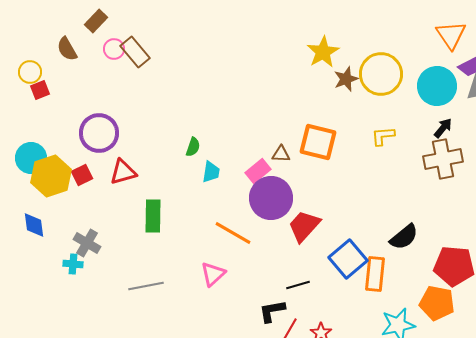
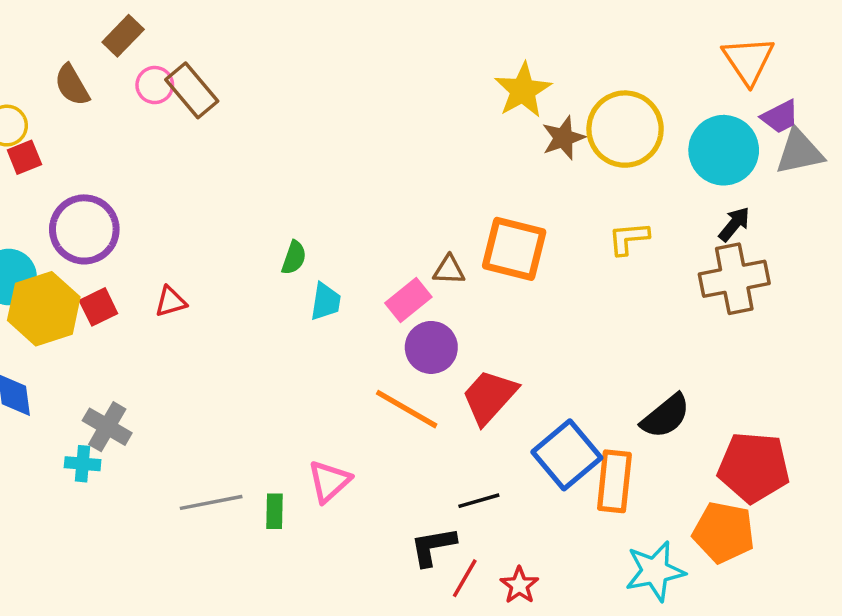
purple circle: (99, 133) -> (84, 229), moved
red triangle: (123, 172) -> (171, 302), size x0.7
purple circle: (271, 198) -> (431, 347), size x0.7
green rectangle: (153, 216) -> (275, 511), moved, size x0.6
orange line: (233, 233) -> (407, 409), moved

